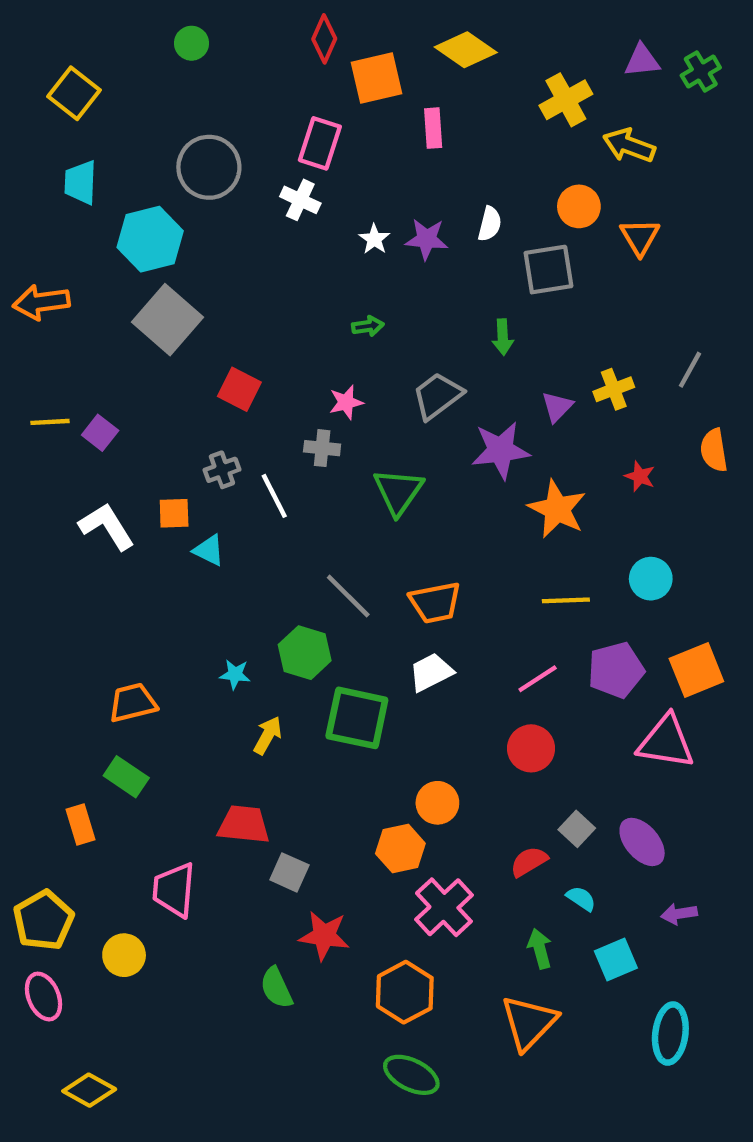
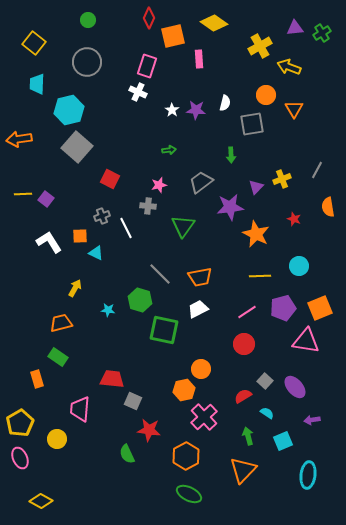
gray circle: (209, 167) -> (87, 62), moved
yellow arrow: (268, 735) -> (75, 288), moved

